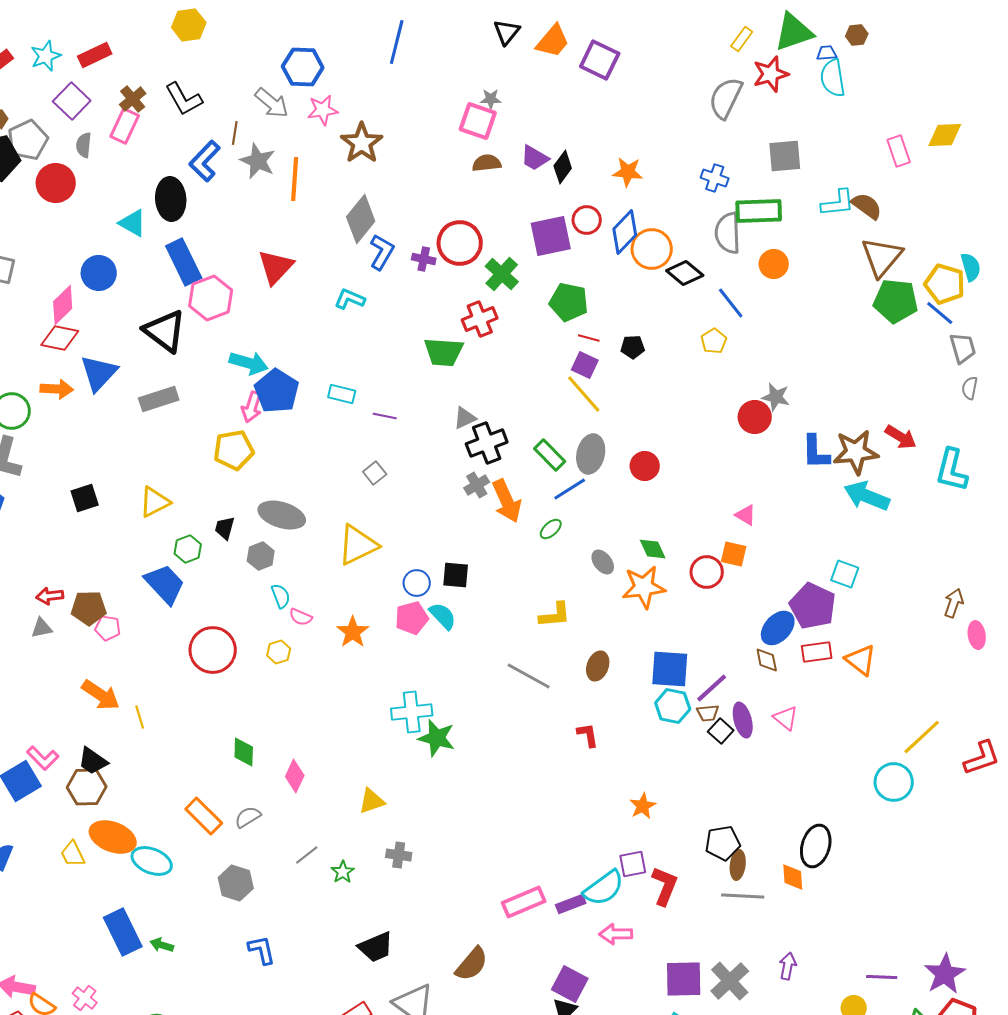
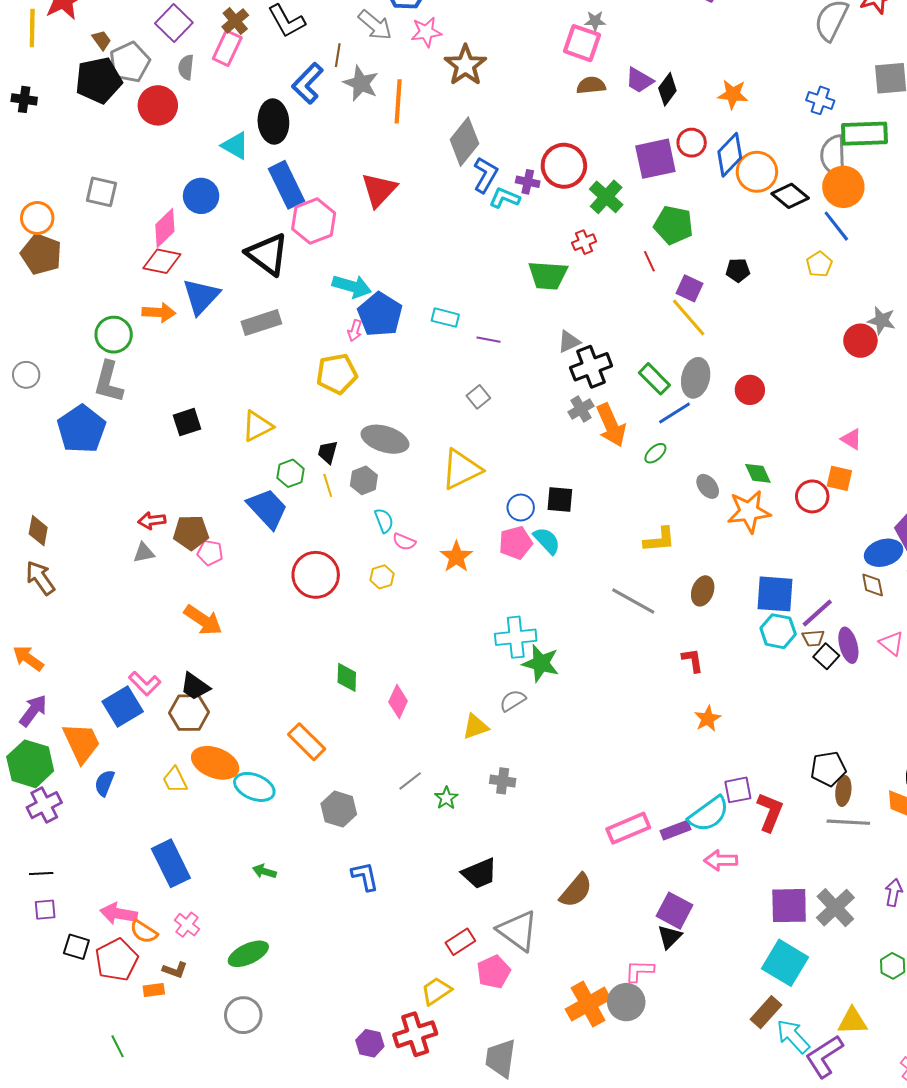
orange circle: (774, 264) -> (843, 187), moved, size x1.4
cyan L-shape: (350, 299) -> (505, 198), moved
red cross: (480, 319) -> (584, 242), size x0.7
red line: (589, 338) -> (649, 261), moved, turned 50
pink arrow: (252, 407) -> (355, 331), size x0.7
blue ellipse: (778, 628) -> (884, 553), turned 30
yellow line: (140, 717) -> (328, 485), moved
orange star: (643, 806) -> (708, 719), moved
gray semicircle: (248, 817) -> (513, 700), moved
blue rectangle: (123, 932) -> (171, 863), moved

